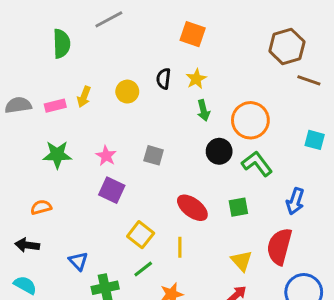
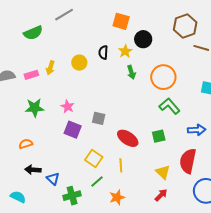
green semicircle: (62, 44) -> (33, 33), turned 72
black circle: (219, 151) -> (143, 39), moved
gray square: (154, 155) -> (99, 118), moved
blue arrow: (295, 201) -> (197, 130), turned -108
black arrow: (27, 245) -> (33, 170), moved

